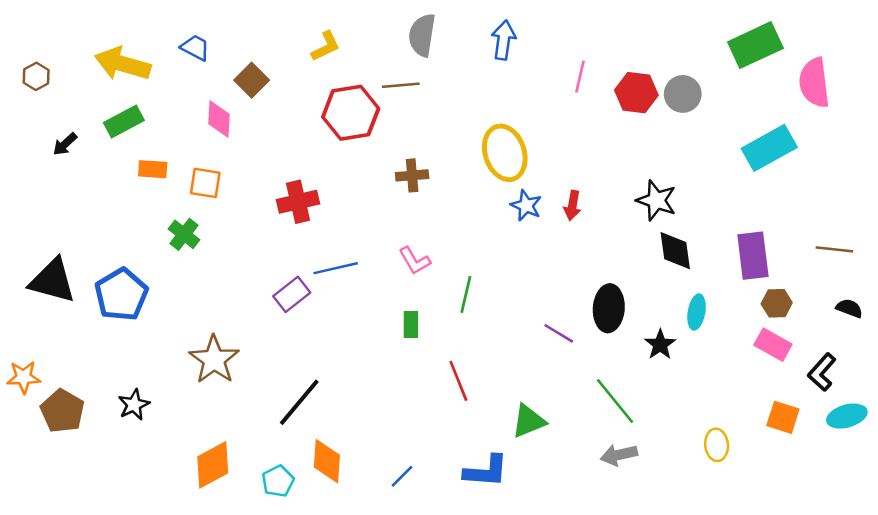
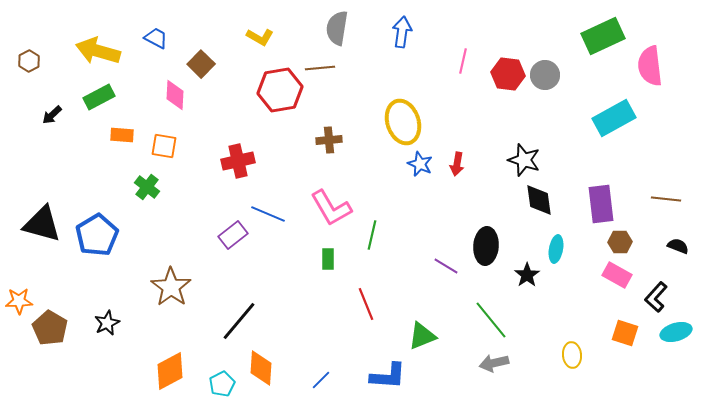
yellow L-shape: (326, 46) -> (260, 37), turned 56
pink L-shape: (415, 261) -> (331, 208), size x1.6
blue line: (336, 268) -> (268, 214), turned 36

